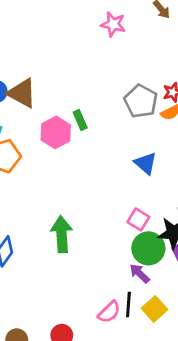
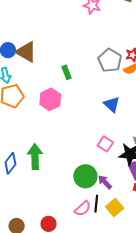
pink hexagon: (56, 132) -> (50, 99), moved
green arrow: (62, 234) -> (35, 157), moved
green circle: (148, 248) -> (85, 176), moved

